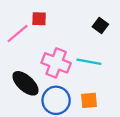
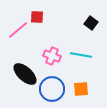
pink cross: (56, 63) -> (52, 56), size x0.7

